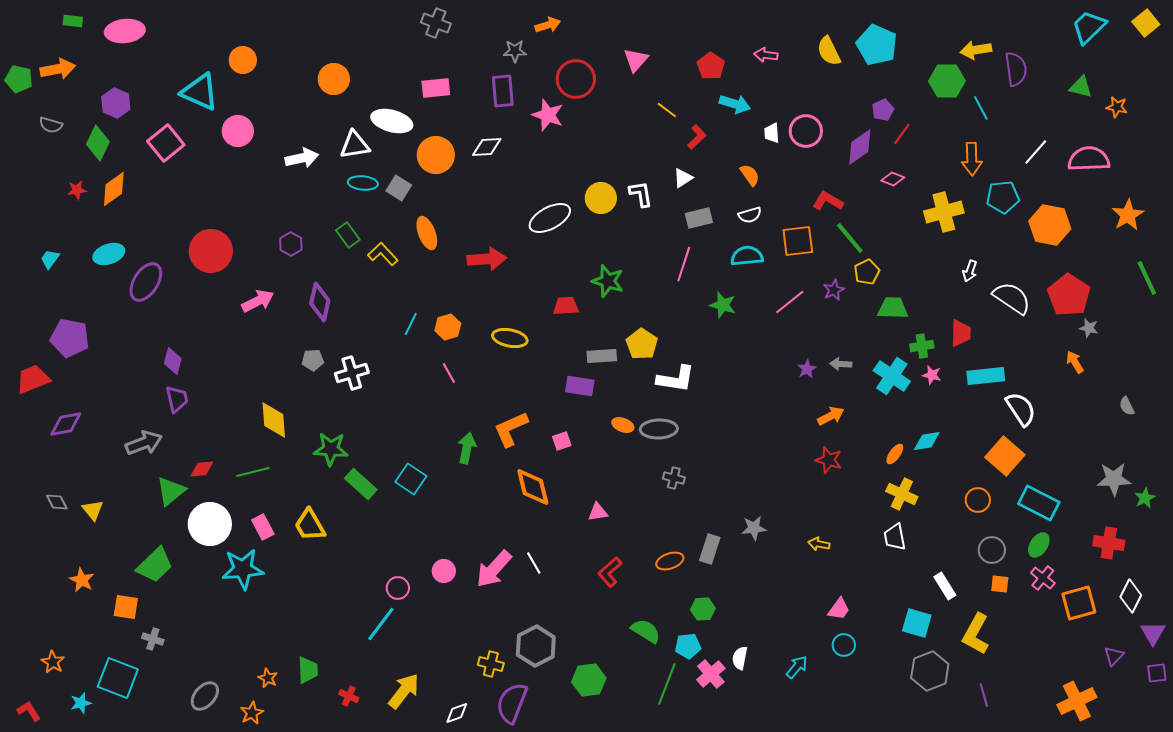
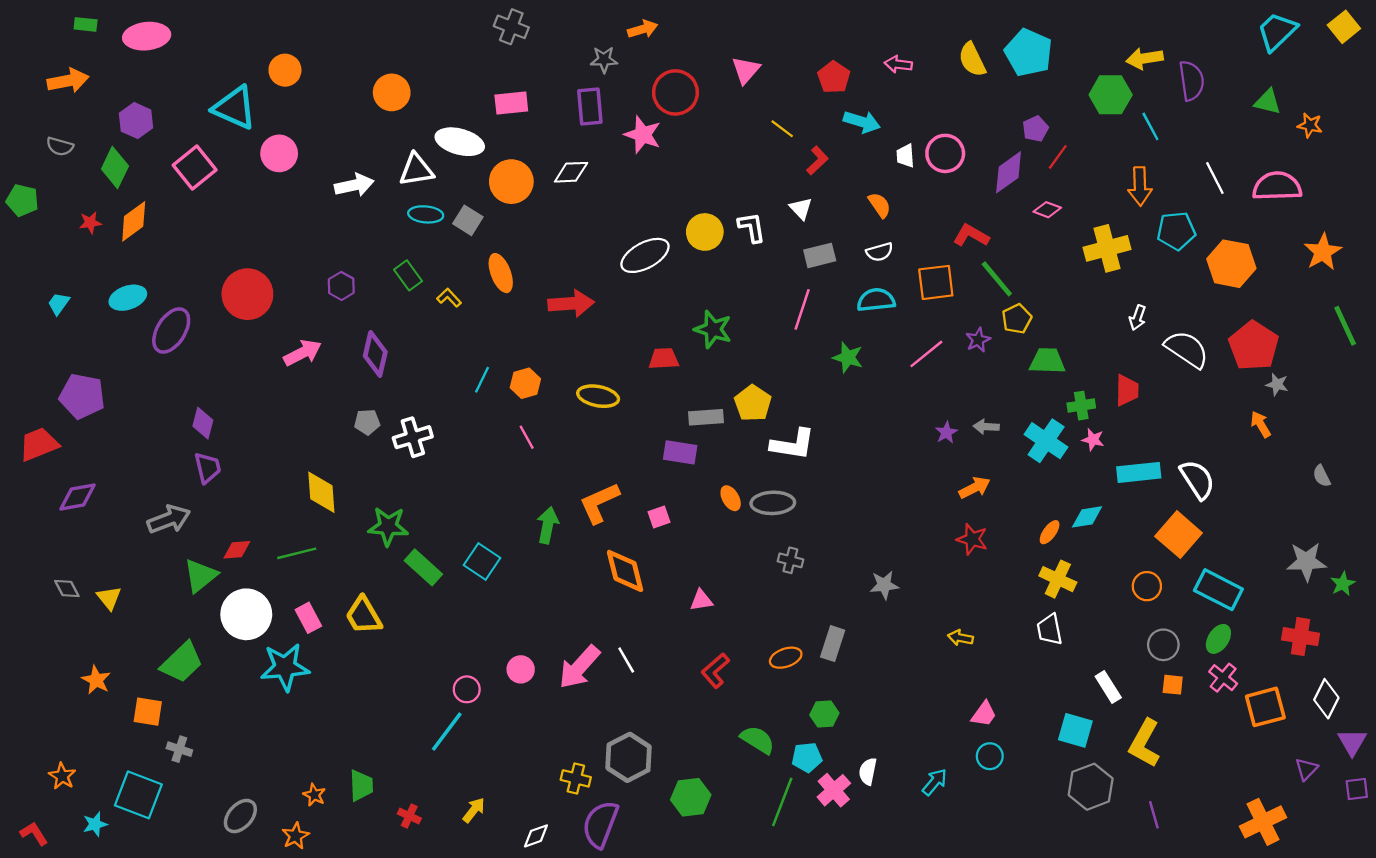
green pentagon: (19, 79) -> (22, 200), moved
white line: (1036, 152) -> (1215, 178), turned -68
white triangle: (683, 178) -> (801, 209), turned -40
yellow L-shape: (383, 254) -> (449, 298), size x0.7
cyan rectangle: (986, 376) -> (1139, 472), moved
orange ellipse: (623, 425) -> (731, 498), turned 40
gray star: (754, 528) -> (884, 585), moved
yellow arrow: (404, 691) -> (474, 810), size x0.6

